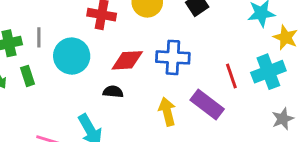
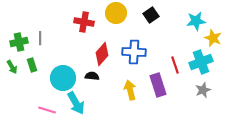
cyan circle: (72, 56) -> (63, 78), moved
red diamond: (127, 60) -> (102, 54), turned -45
purple rectangle: (207, 104) -> (158, 85), turned 35
gray star: (283, 119) -> (203, 90), moved

